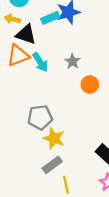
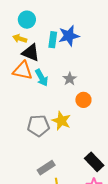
cyan rectangle: (50, 18) -> (53, 40), turned -63
orange triangle: (18, 55) -> (23, 71), turned 30
yellow star: (54, 138) -> (61, 121), moved

